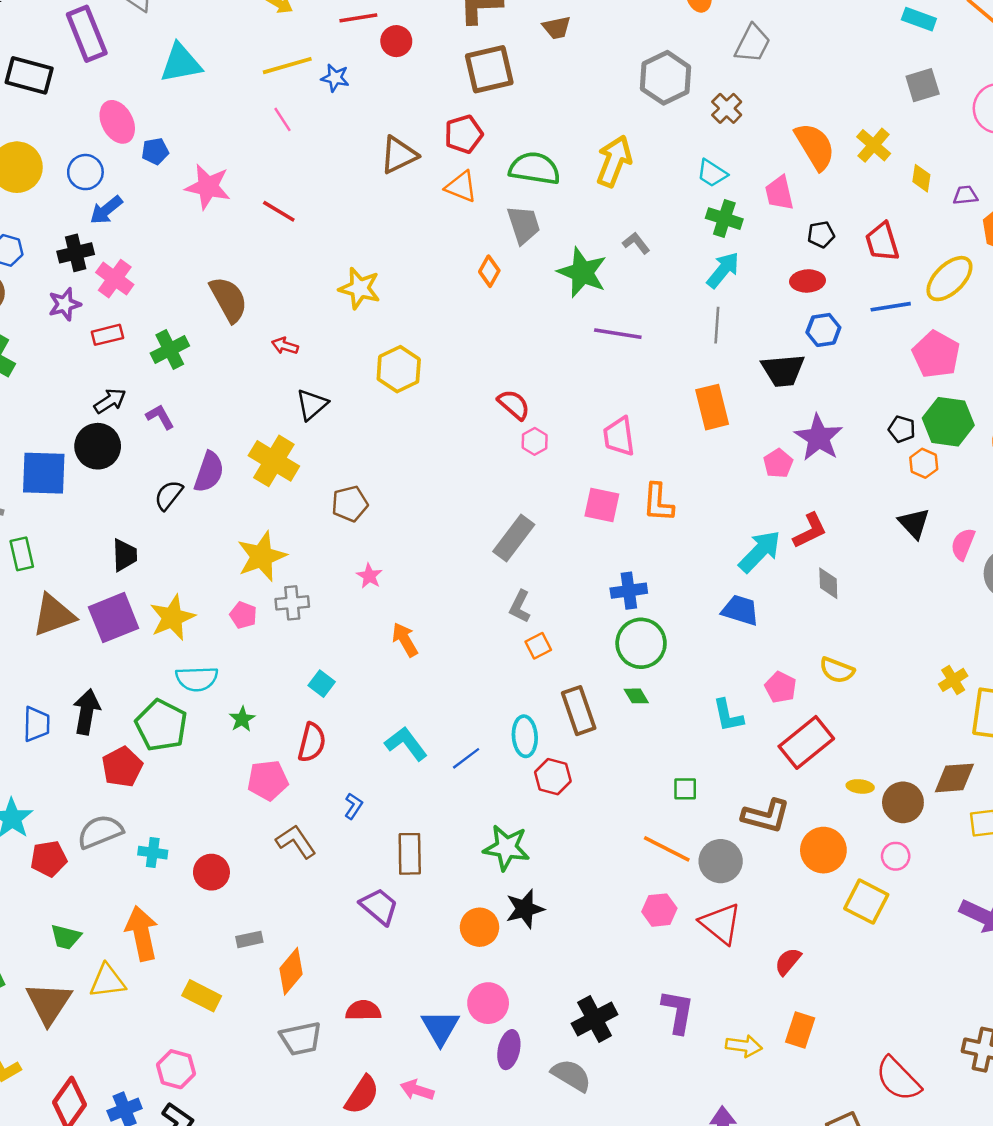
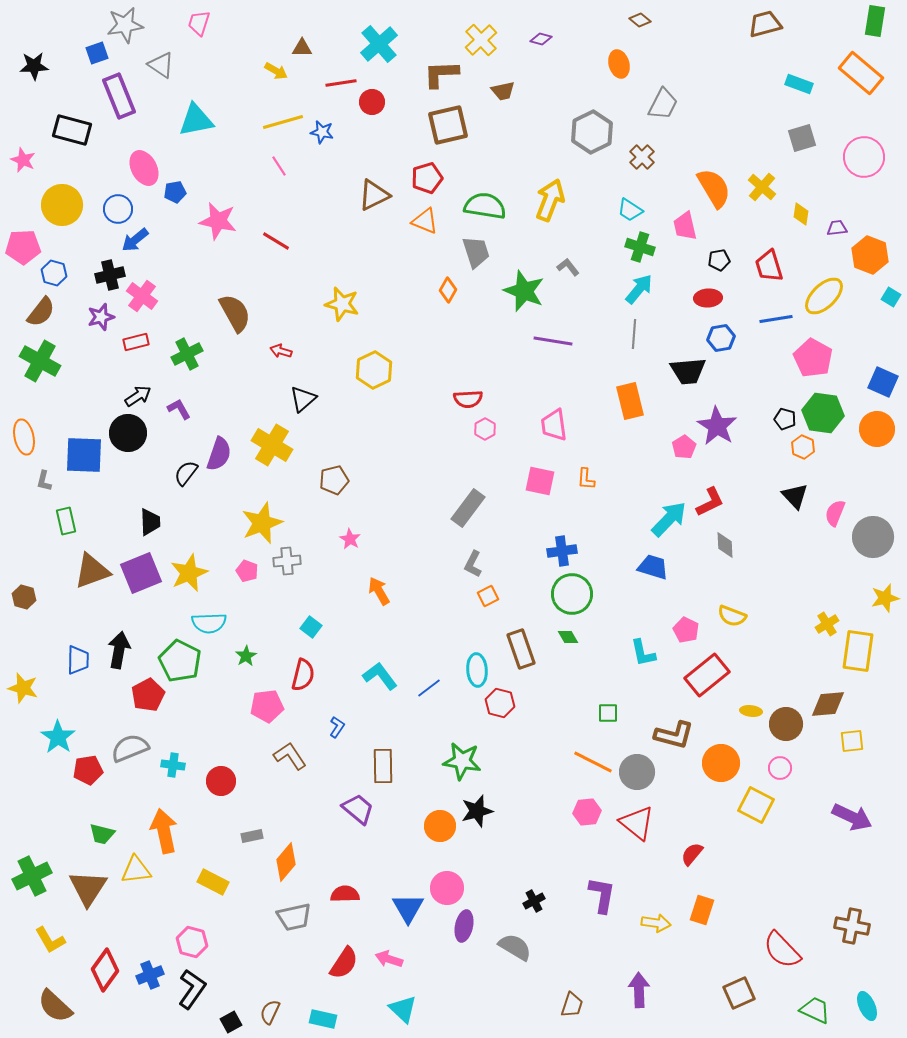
red semicircle: (514, 405) -> (468, 399), turned 136
orange L-shape: (658, 503) -> (586, 479), size x0.7
black cross: (595, 1019) -> (534, 901), size x0.6

